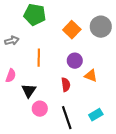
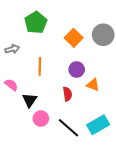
green pentagon: (35, 15) -> (36, 22), turned 30
pink semicircle: (11, 76) -> (11, 85), turned -72
cyan rectangle: (96, 115) -> (98, 125), size x1.5
black line: (67, 118) -> (68, 128), turned -30

